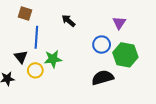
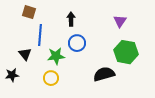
black arrow: (68, 21) -> (71, 19), turned 48
blue circle: (102, 45) -> (77, 43), moved
yellow circle: (35, 70) -> (51, 78), moved

